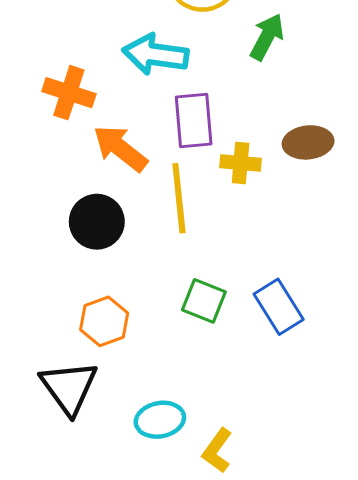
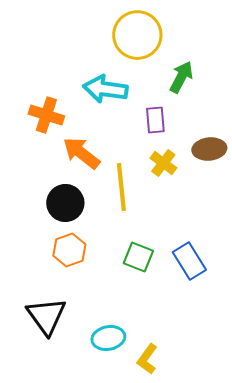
purple rectangle: (194, 120) -> (155, 120), moved, size x0.7
yellow cross: (241, 163) -> (163, 163), turned 32
orange hexagon: (104, 321) -> (69, 250), moved

